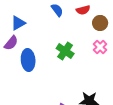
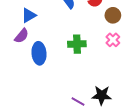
green cross: (65, 51) -> (77, 44), turned -36

